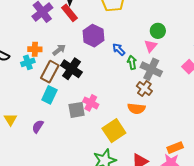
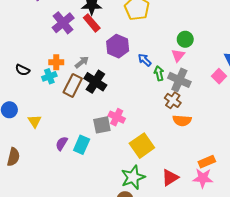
cyan rectangle: (49, 95) -> (82, 145), moved
orange semicircle: (136, 109) -> (182, 121), moved
yellow triangle: (10, 119) -> (35, 121), moved

